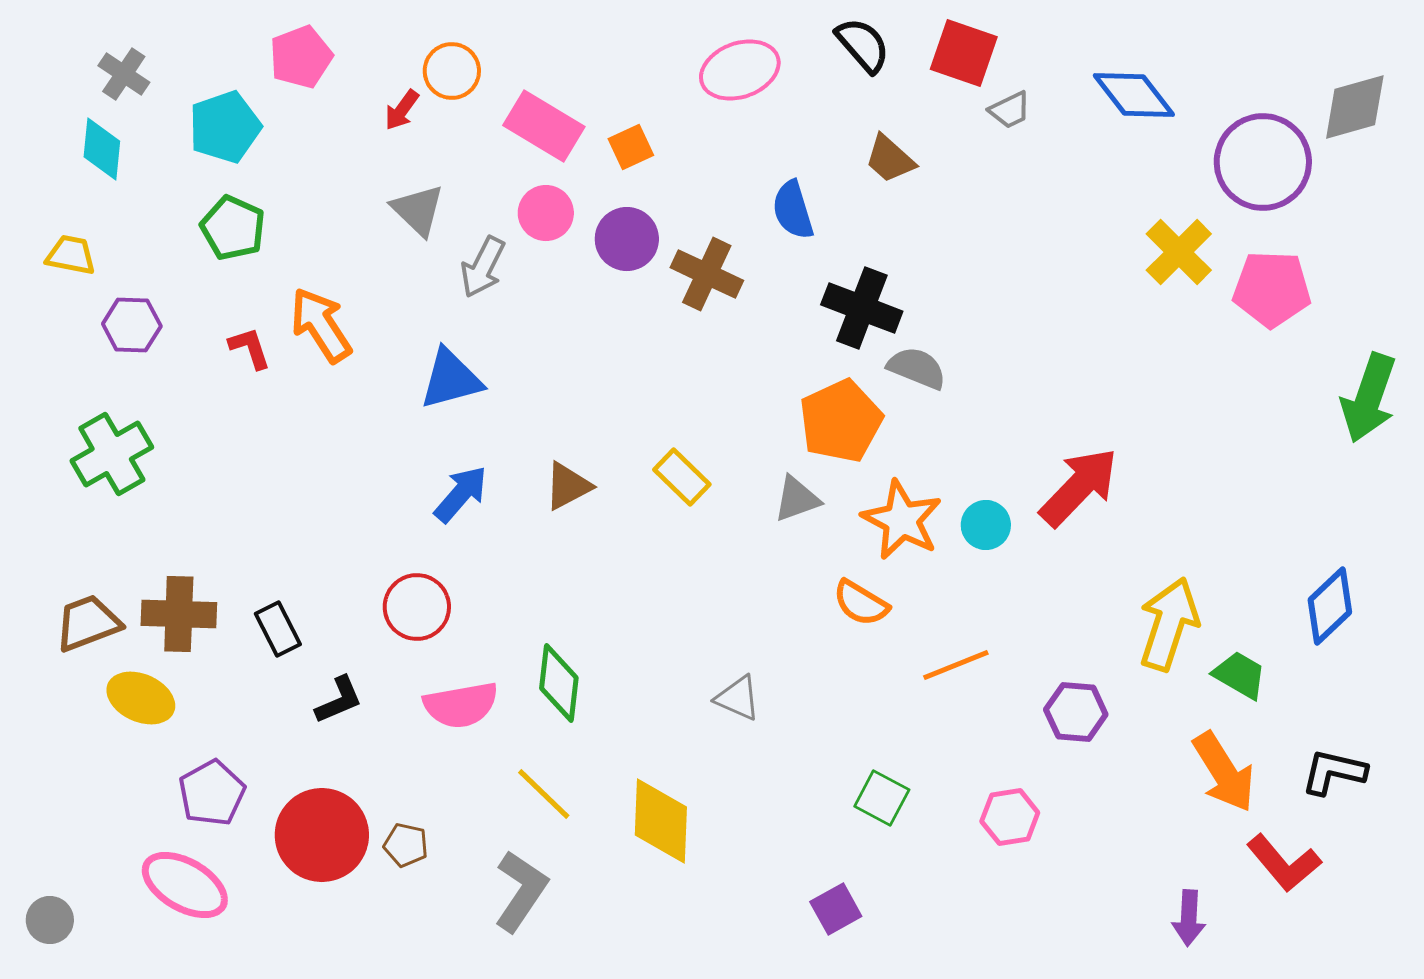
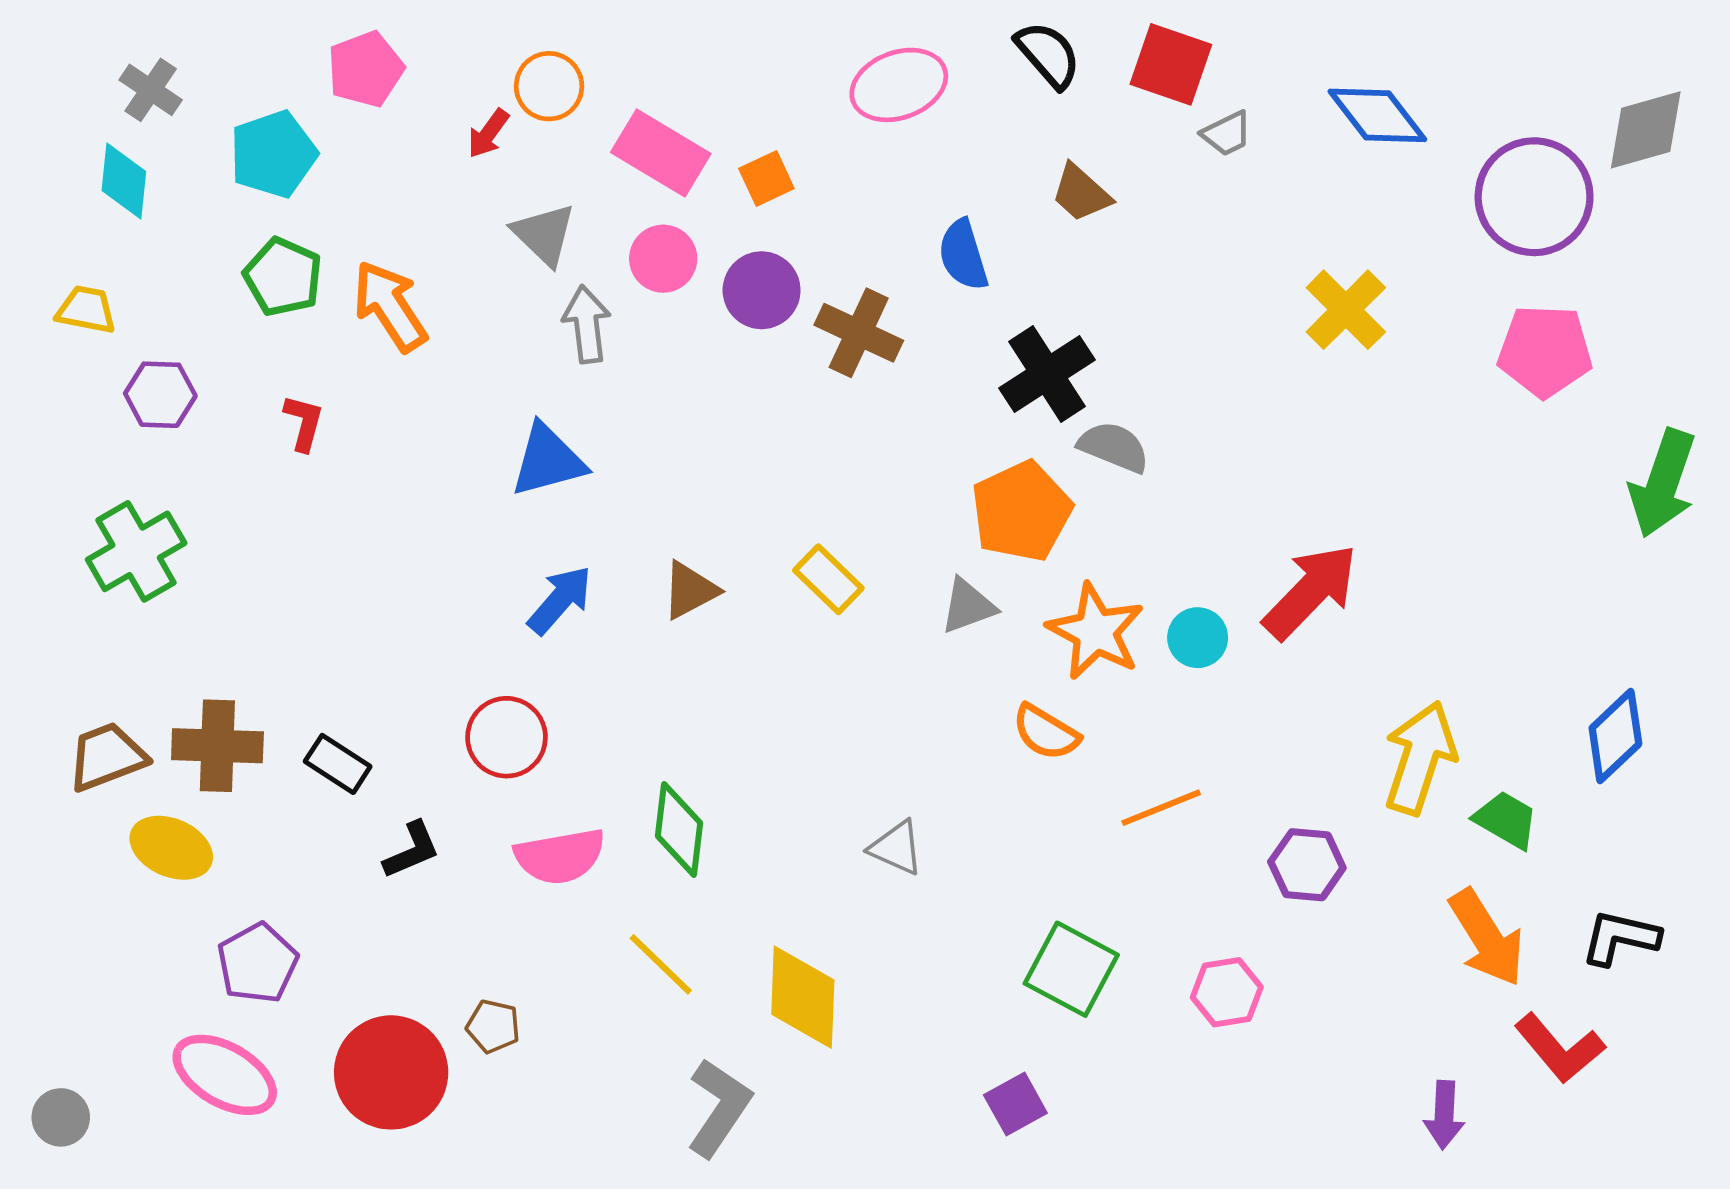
gray triangle: (418, 210) -> (544, 234), moved
yellow cross: (1179, 252) -> (1346, 310), moved
gray arrow: (483, 267) -> (587, 324), turned 146
black cross: (862, 308) -> (1047, 374), turned 36
orange arrow: (321, 325) -> (390, 306), moved
red L-shape: (250, 348) -> (304, 423), turned 33
black rectangle: (278, 629) -> (338, 764), turned -30
green square: (882, 798) -> (1071, 969), size x1.4
red circle: (322, 835) -> (391, 1072), moved
gray L-shape: (521, 891) -> (719, 1108), moved

